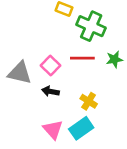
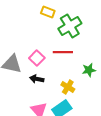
green cross: (91, 26) -> (70, 26), turned 35
green star: (114, 59) -> (89, 70), moved

